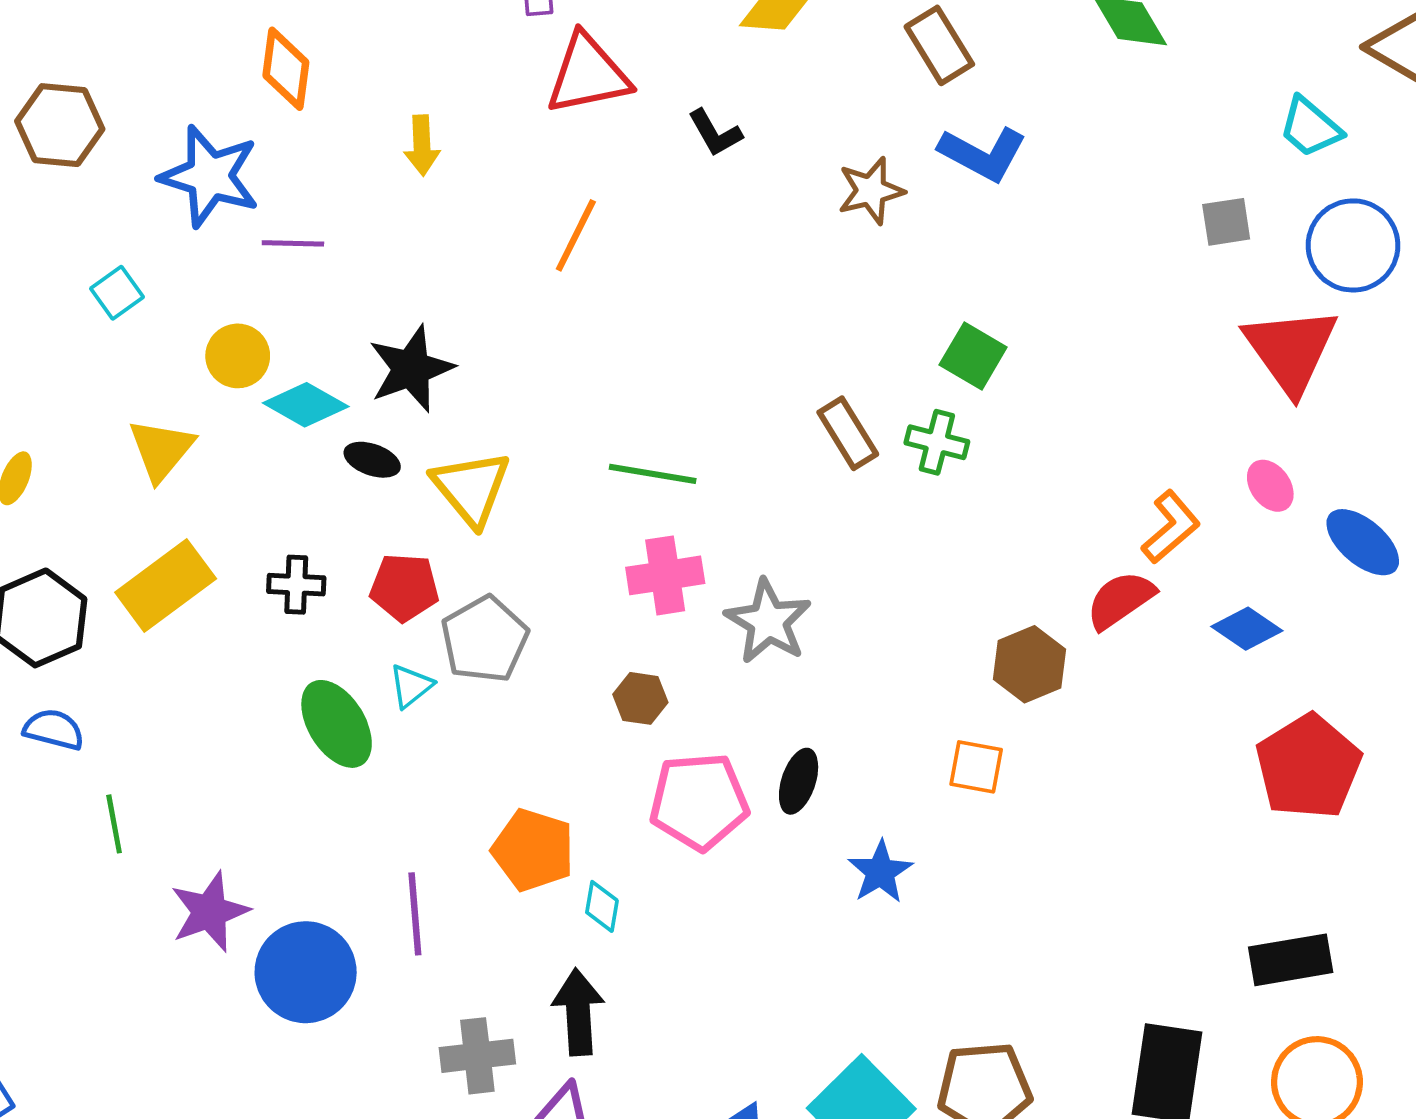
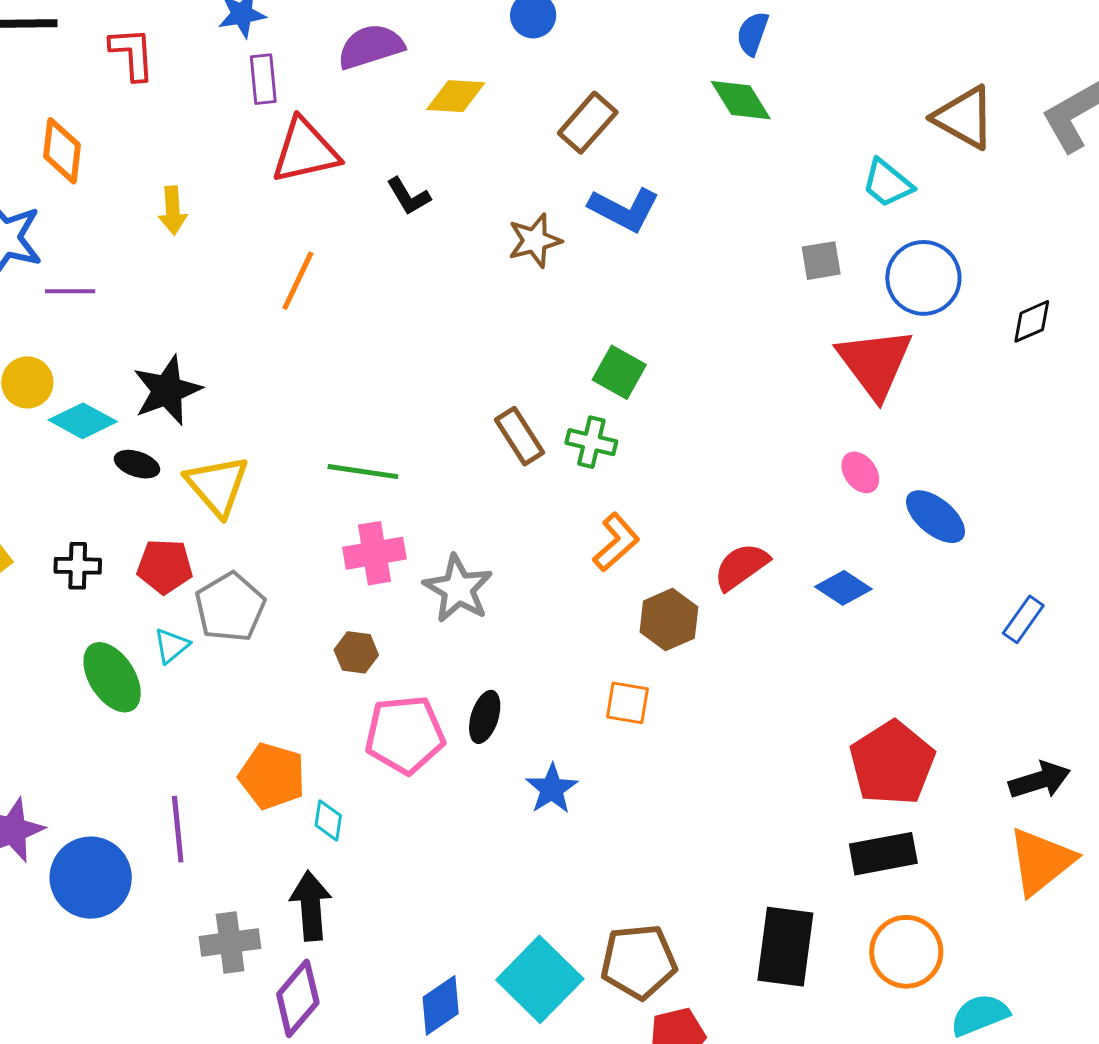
brown rectangle: (939, 45) -> (588, 123), turned 74
orange L-shape: (1171, 527) -> (616, 542), moved
red pentagon: (1308, 767) -> (892, 763), moved

